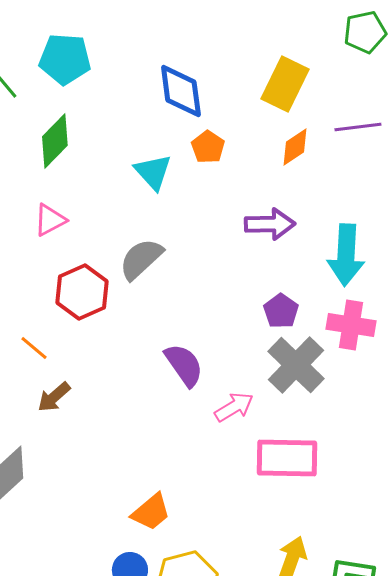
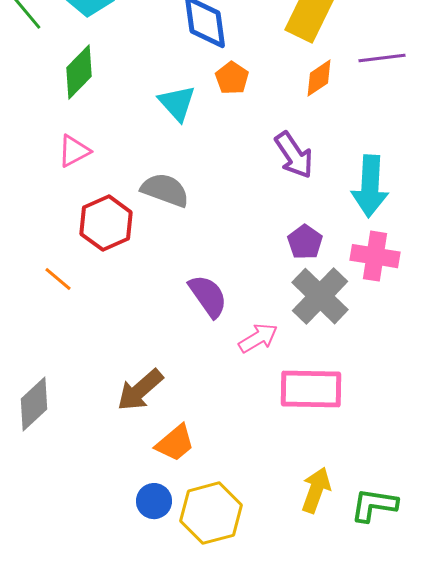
purple arrow: (270, 224) -> (294, 155), turned 57
gray semicircle: (141, 259) -> (165, 190), turned 63
brown arrow: (54, 397) -> (140, 390), moved, size x1.4

